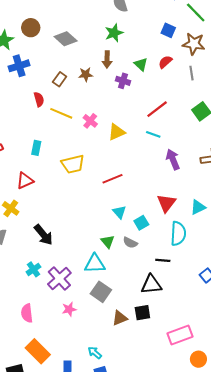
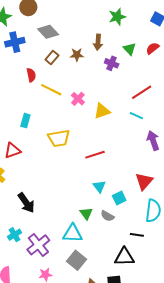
green star: (114, 33) -> (117, 17), moved
gray diamond: (66, 39) -> (48, 32), moved

